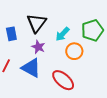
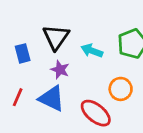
cyan arrow: (62, 34) -> (92, 51), turned 70
orange circle: (74, 51) -> (121, 89), moved

